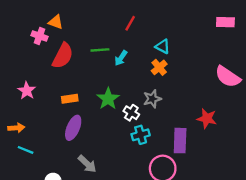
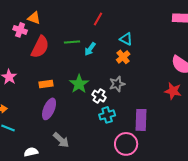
red star: (207, 119) -> (173, 91), moved

